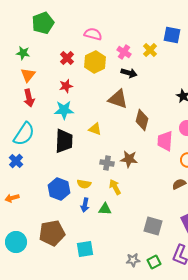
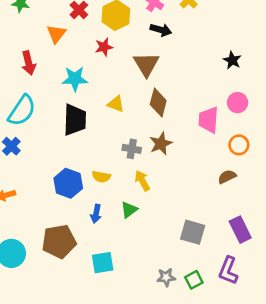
orange triangle: (28, 75) -> (56, 34), moved
red star: (66, 86) -> (104, 47), moved
brown triangle: (118, 99) -> (146, 64), turned 40
brown diamond: (142, 120) -> (158, 103), moved
brown star: (129, 159) -> (161, 144), turned -30
blue arrow: (85, 205) -> (96, 214), moved
green triangle: (105, 209) -> (129, 210), turned -40

